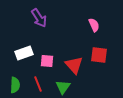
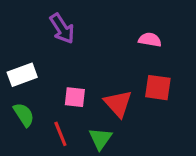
pink semicircle: (94, 25) -> (150, 40), turned -56
white rectangle: (24, 53) -> (22, 75), moved
green semicircle: (15, 85) -> (24, 115), moved, turned -35

